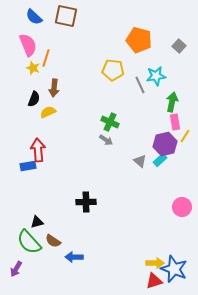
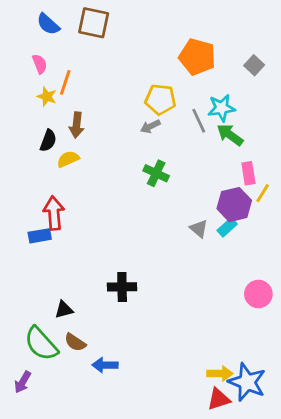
pink semicircle: (28, 45) -> (40, 64), size x0.6
green arrow: (172, 102) -> (230, 135), moved, turned -66
gray arrow: (106, 140) -> (150, 126), moved, turned 120
black triangle: (37, 222) -> (64, 310), moved

